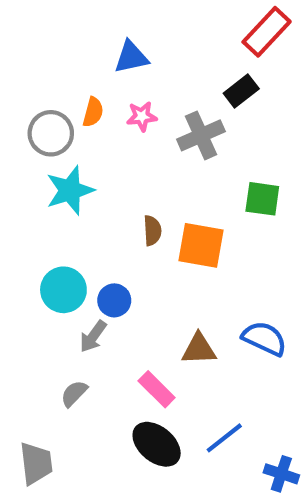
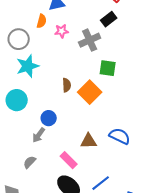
orange semicircle: (93, 112) -> (42, 21), moved
green square: (262, 199) -> (108, 68), moved
orange square: (201, 245) -> (90, 92), turned 35
cyan circle: (63, 290) -> (17, 100), moved

